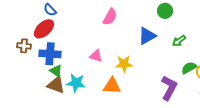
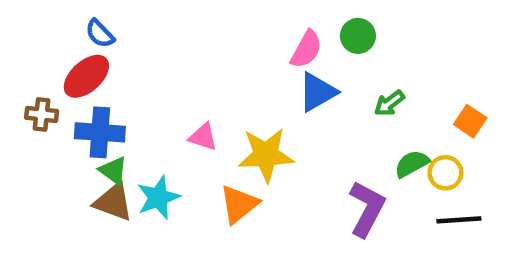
pink semicircle: (110, 17) -> (306, 49), moved
yellow star: (124, 64) -> (266, 155), size x1.4
cyan star: (76, 83) -> (158, 197), turned -30
orange triangle: (112, 86) -> (239, 204), turned -42

